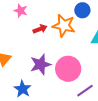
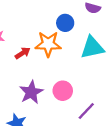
pink circle: (68, 69) -> (63, 91), size x0.7

